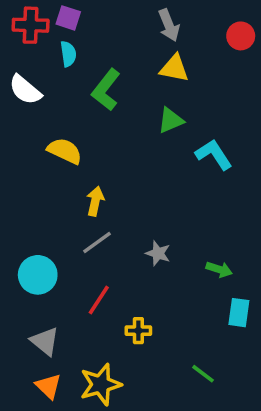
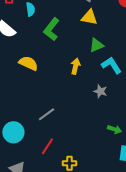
green triangle: (171, 120) -> (96, 45), moved
yellow arrow: (95, 201) -> (75, 66), moved
gray star: (158, 253) -> (100, 91), moved

